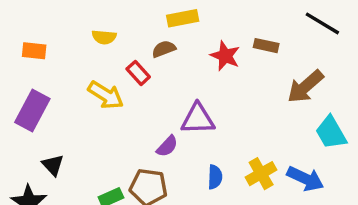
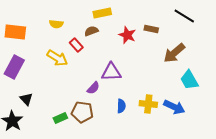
orange rectangle: (34, 51) -> (15, 32), size x1.5
yellow cross: (261, 174) -> (148, 104), turned 36

